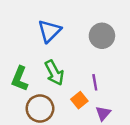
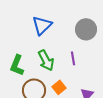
purple line: (95, 82) -> (73, 58), moved
orange square: (79, 100) -> (59, 87), moved

